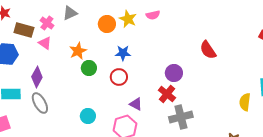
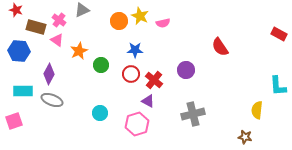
pink semicircle: (153, 15) -> (163, 23), moved
orange star: (78, 51) -> (79, 51), moved
red cross: (167, 94) -> (154, 80), moved
yellow semicircle: (245, 102) -> (257, 110), moved
gray ellipse: (40, 103) -> (52, 100), turned -40

